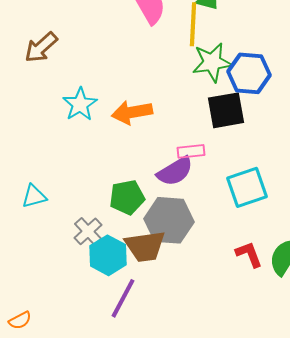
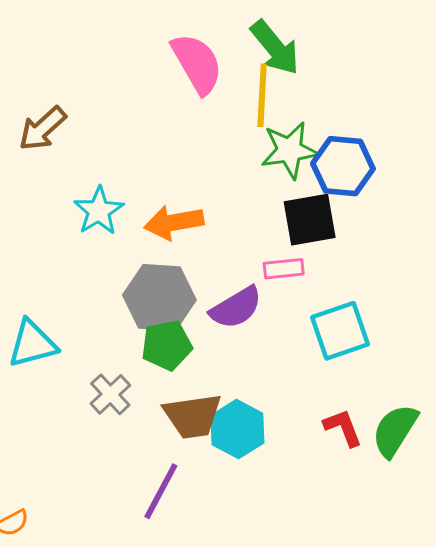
pink rectangle: (191, 151) -> (284, 269), moved
cyan triangle: (34, 196) -> (32, 344), size x1.4
gray hexagon: (169, 220) -> (159, 298), moved
cyan hexagon: (108, 255) -> (237, 429), moved

